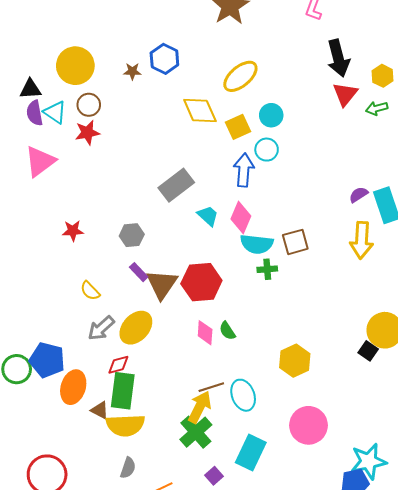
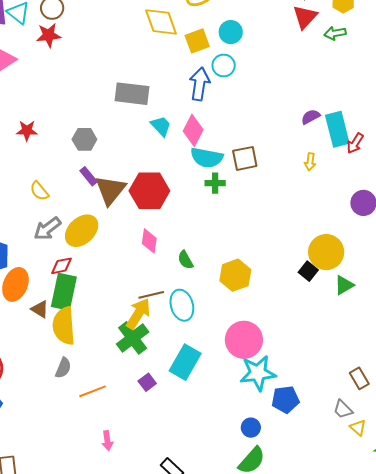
gray rectangle: (176, 185) -> (132, 94), turned 40
yellow arrow: (362, 240) -> (310, 162), size x0.5
green semicircle: (227, 331) -> (185, 260), moved
yellow semicircle: (125, 425) -> (64, 326), turned 84
cyan star: (369, 461) -> (258, 373), moved

